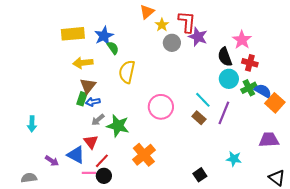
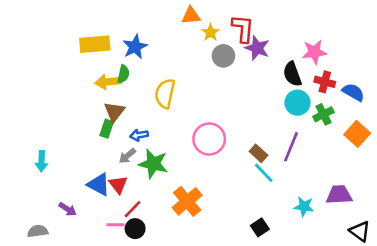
orange triangle: (147, 12) -> (191, 16), turned 35
pink star: (242, 40) -> (314, 52), turned 30
green semicircle: (113, 48) -> (123, 74), moved, turned 48
blue semicircle: (263, 91) -> (353, 92), moved
cyan line: (203, 100) -> (264, 173), moved
blue arrow: (93, 102) -> (139, 135), moved
purple trapezoid: (269, 140) -> (339, 195), moved
blue triangle: (76, 155) -> (99, 184), moved

